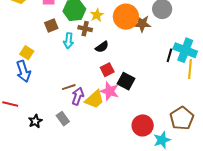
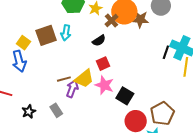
brown square: (51, 25) -> (46, 35), moved, size x1.5
brown cross: (85, 29) -> (112, 20), moved, turned 32
black square: (126, 81) -> (125, 96), moved
yellow trapezoid: (94, 99) -> (84, 79), moved
brown pentagon: (182, 118) -> (162, 114), moved

